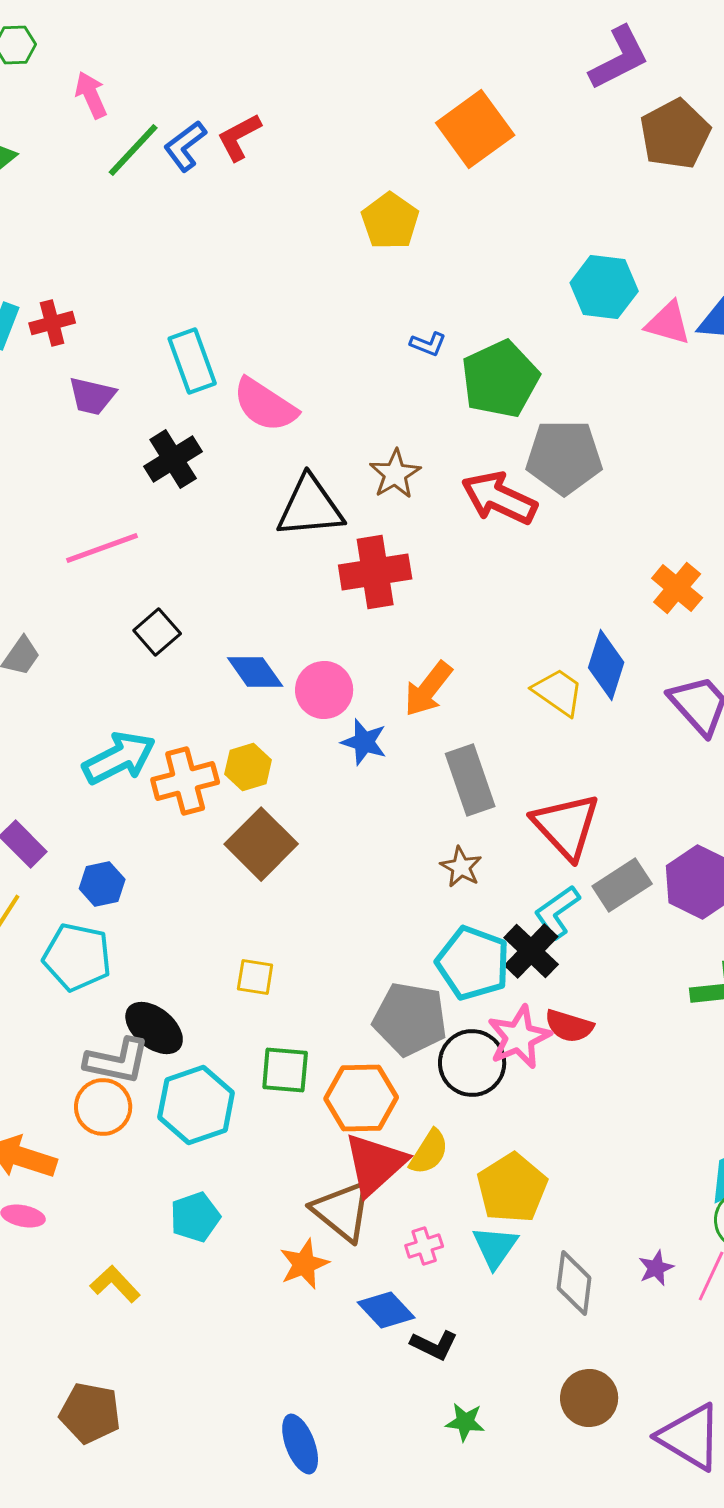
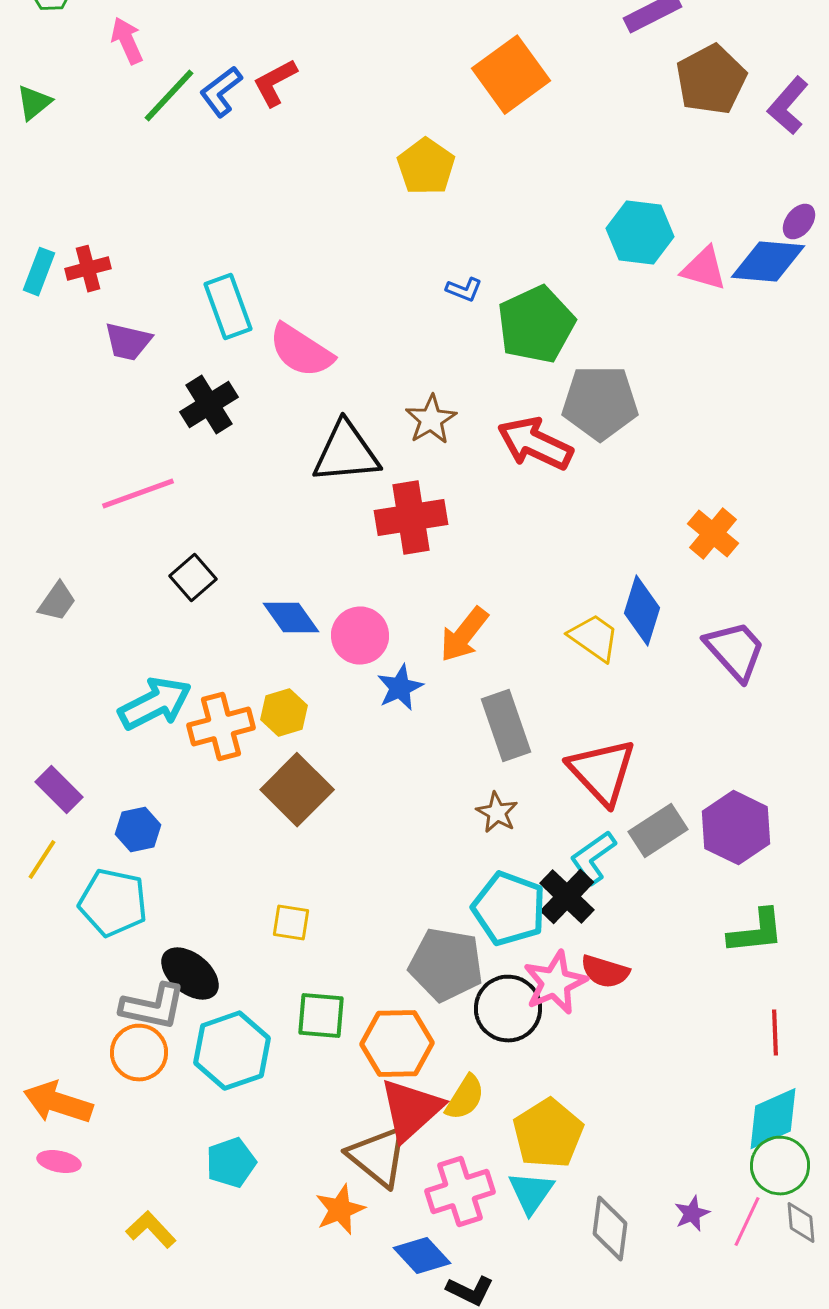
blue star: (364, 742) -> (400, 688), turned 30
pink cross: (424, 1246) -> (460, 1192), size x1.8

